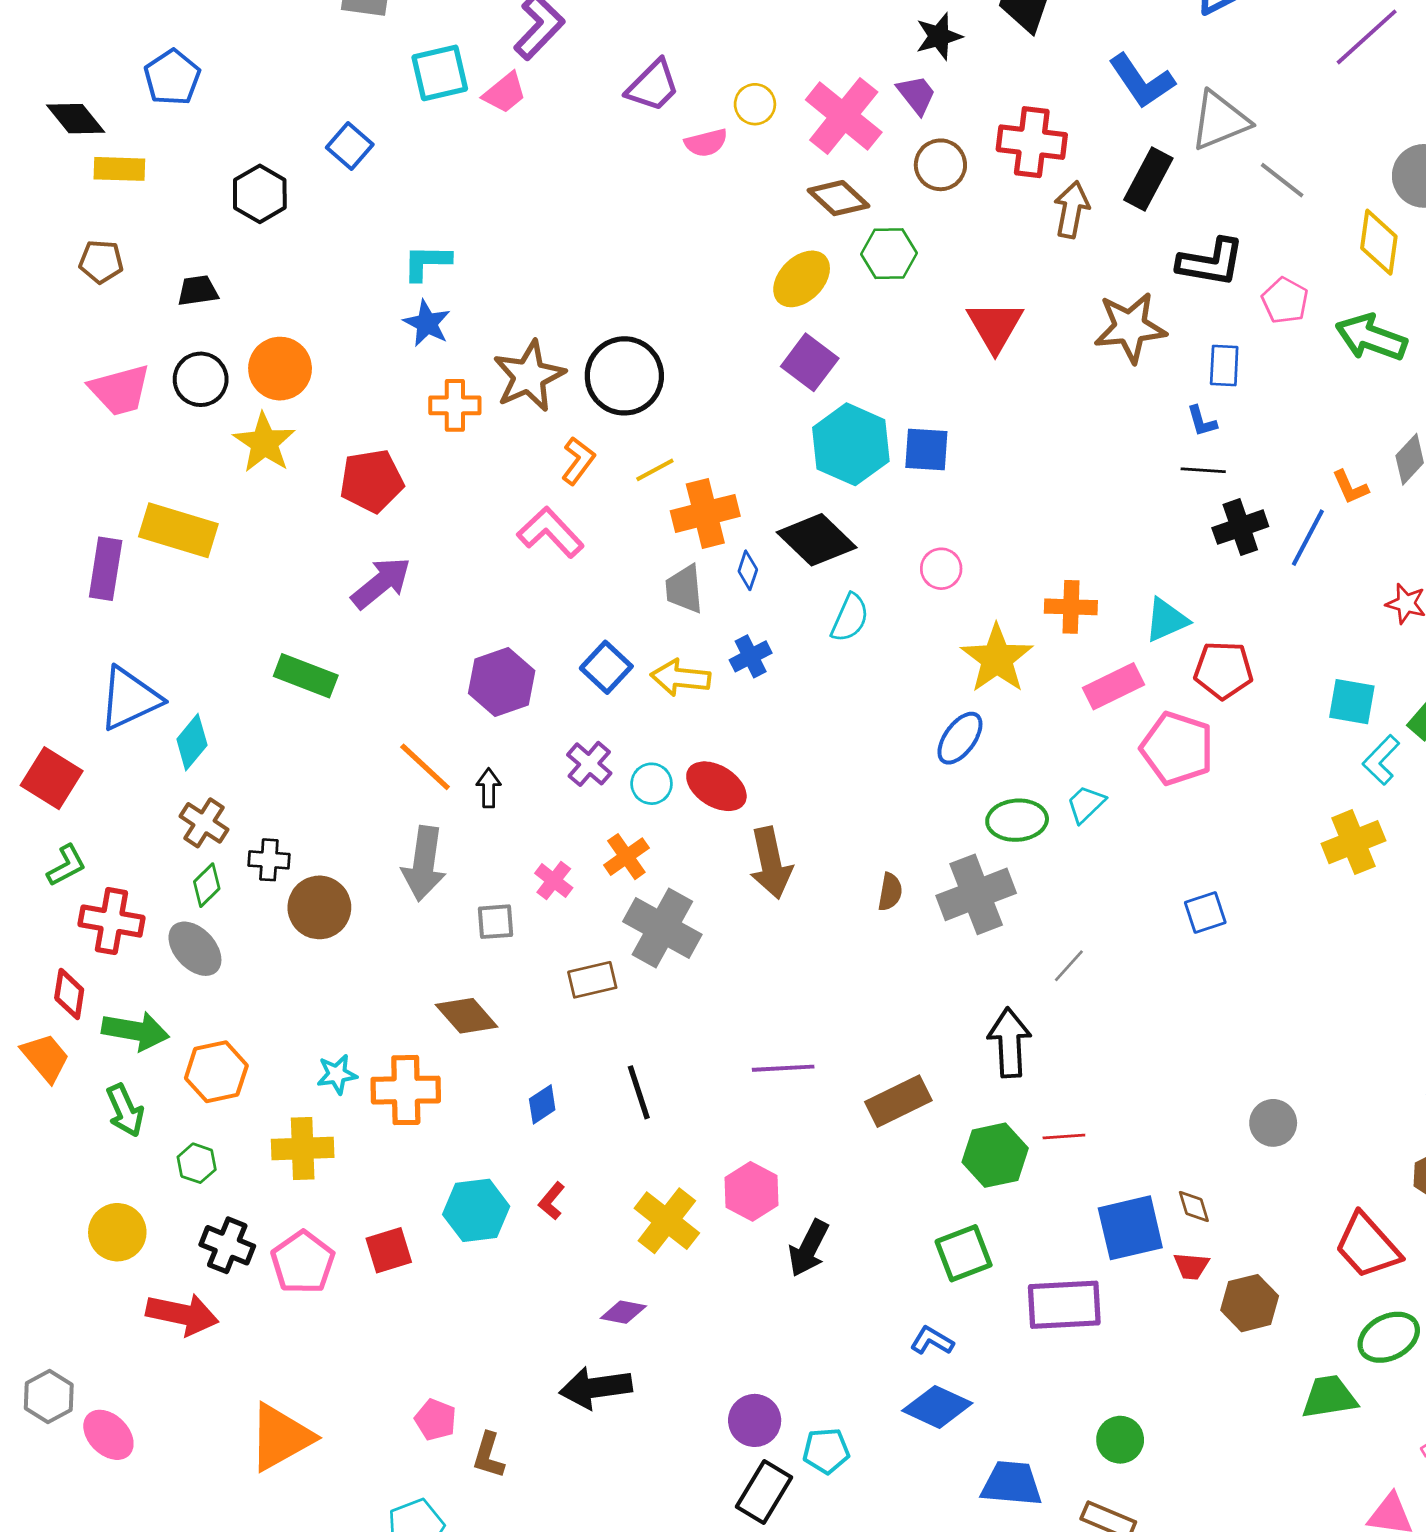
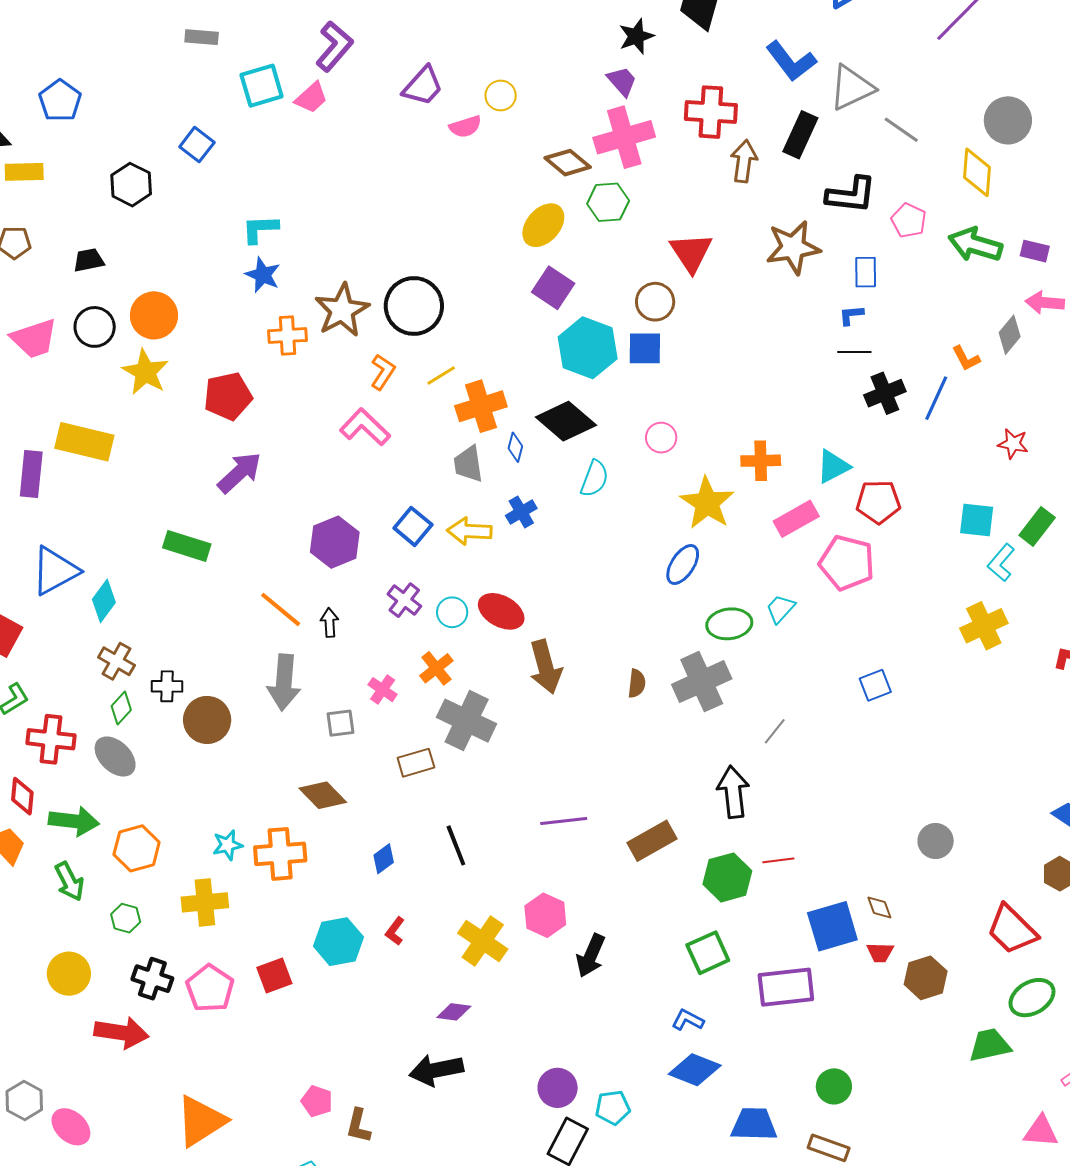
pink cross: (844, 116) -> (624, 137), moved, turned 38
brown circle: (940, 165) -> (655, 302), moved
blue L-shape: (1202, 421) -> (851, 315), turned 104

